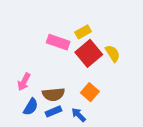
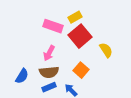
yellow semicircle: (113, 53) -> (106, 50), moved
pink arrow: (24, 82) -> (49, 53), moved
blue semicircle: (31, 107) -> (22, 76), moved

